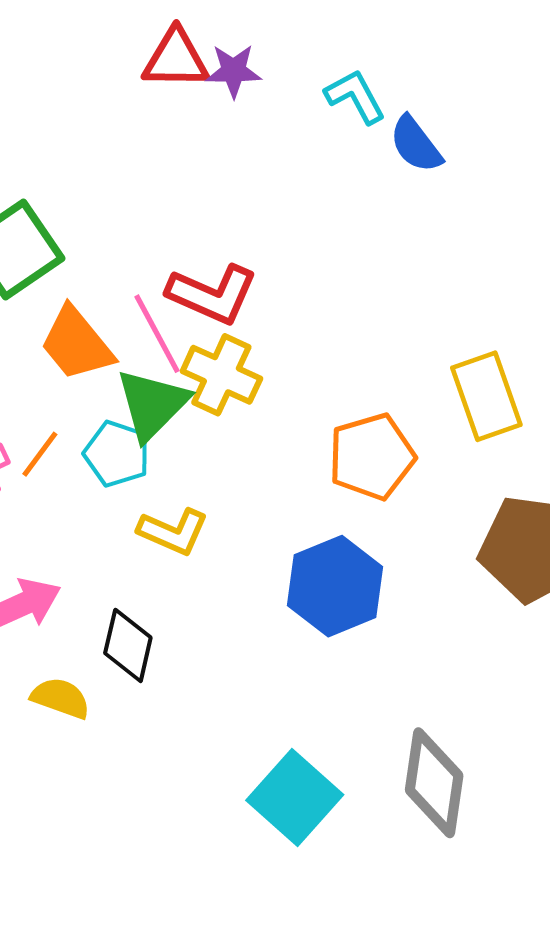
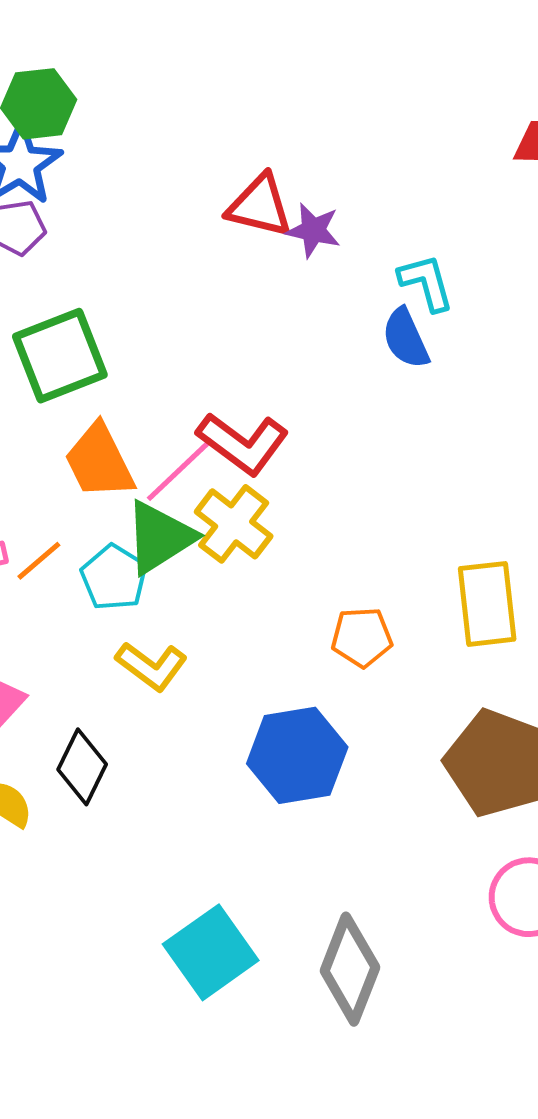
blue semicircle: (416, 144) -> (406, 338), moved
pink line: (157, 334) -> (180, 469), turned 62
orange pentagon: (372, 457) -> (362, 637), size x0.7

